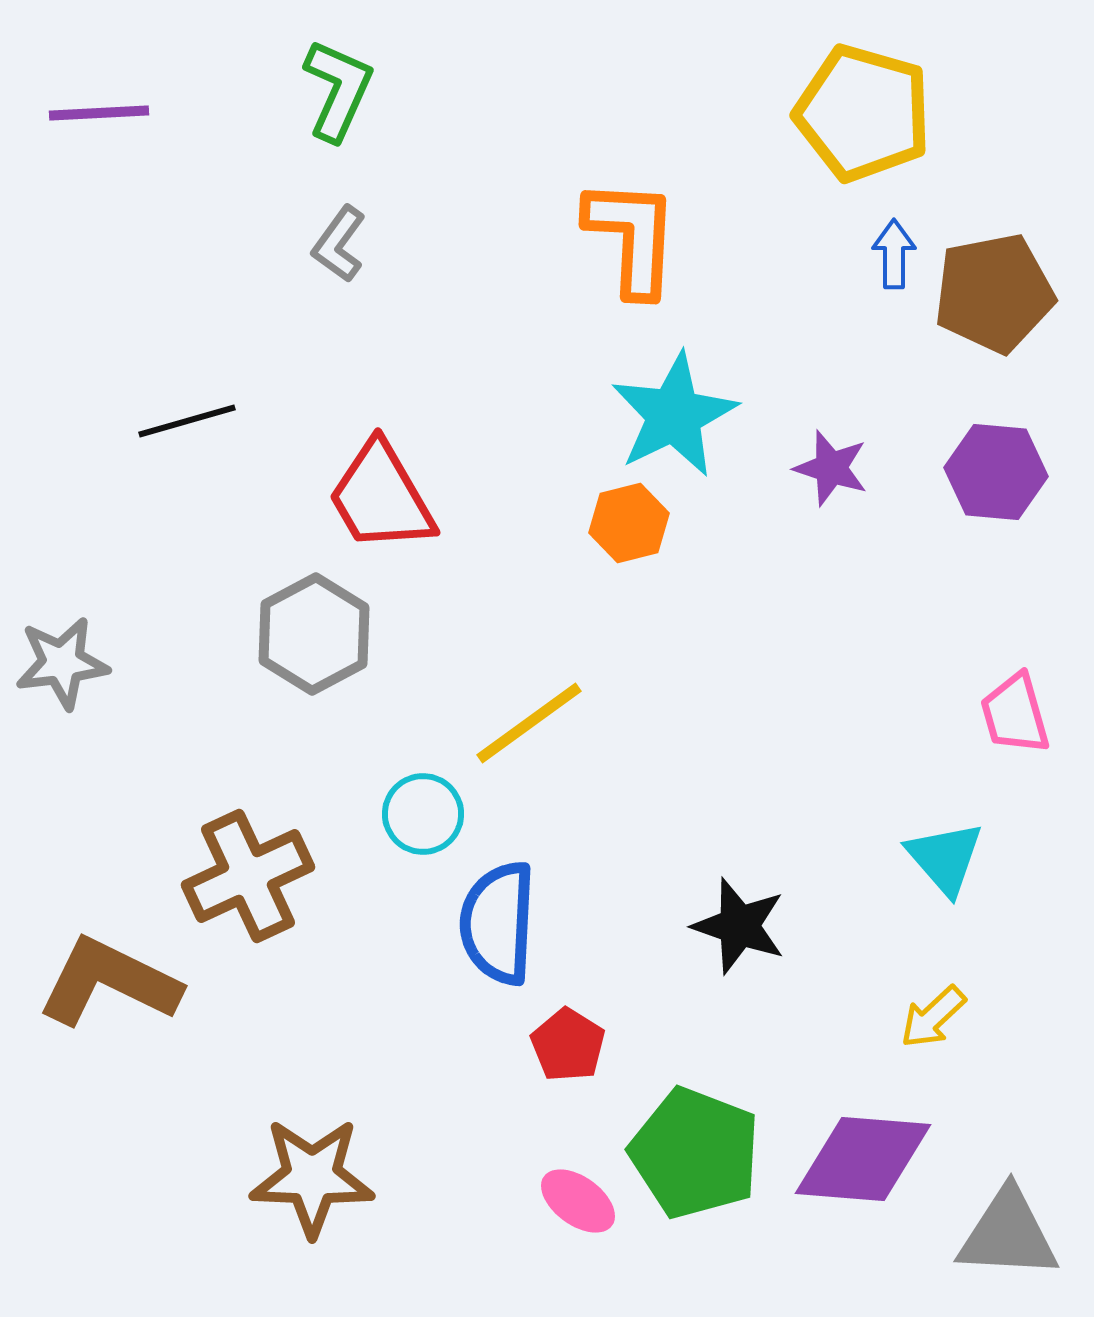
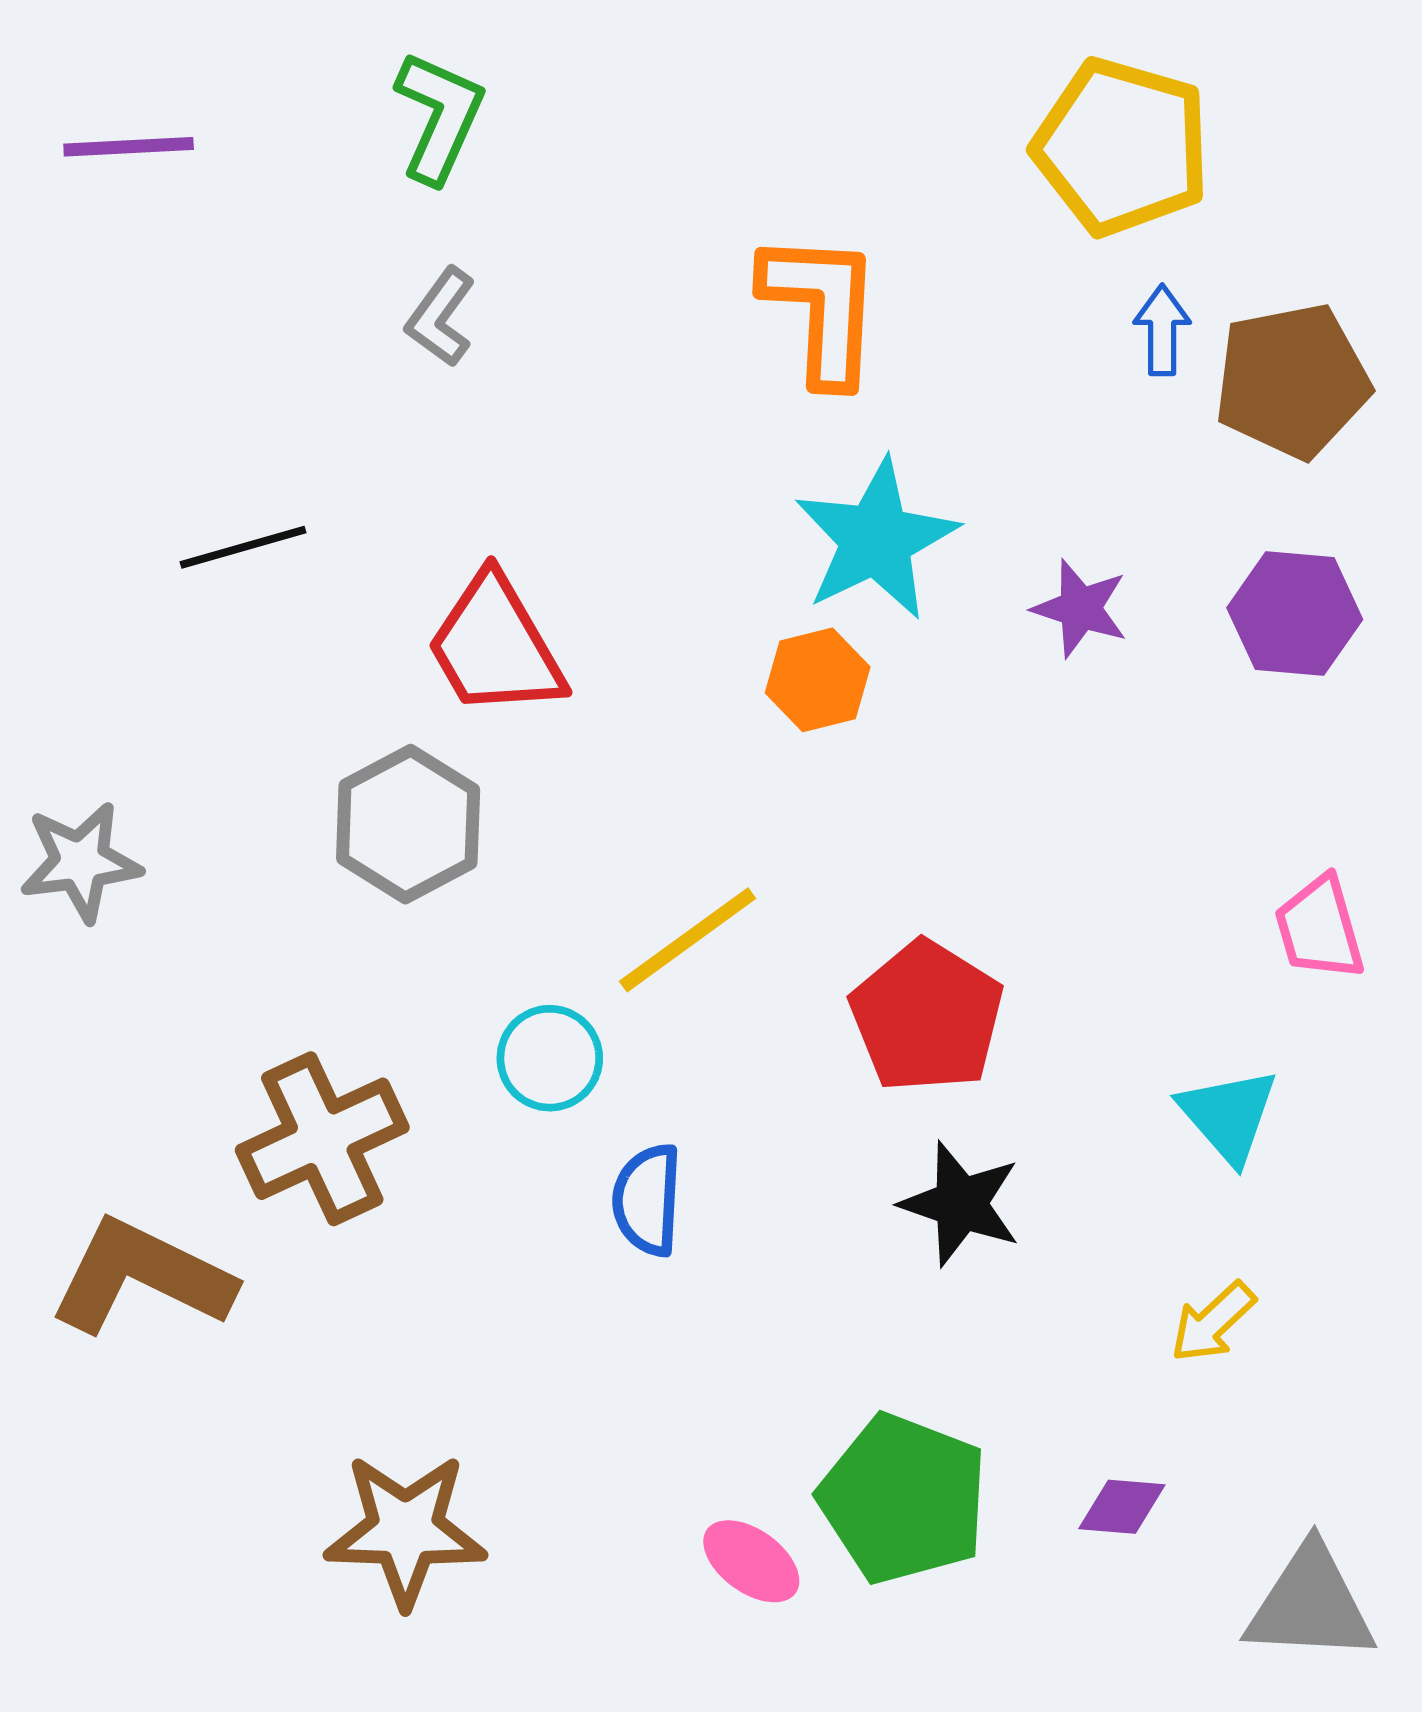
blue semicircle: (498, 923) -> (647, 1200), size x0.7
red pentagon: (568, 1045) -> (927, 1017), moved, size x1.6
purple diamond: (863, 1159) -> (1122, 1507), size x0.5

